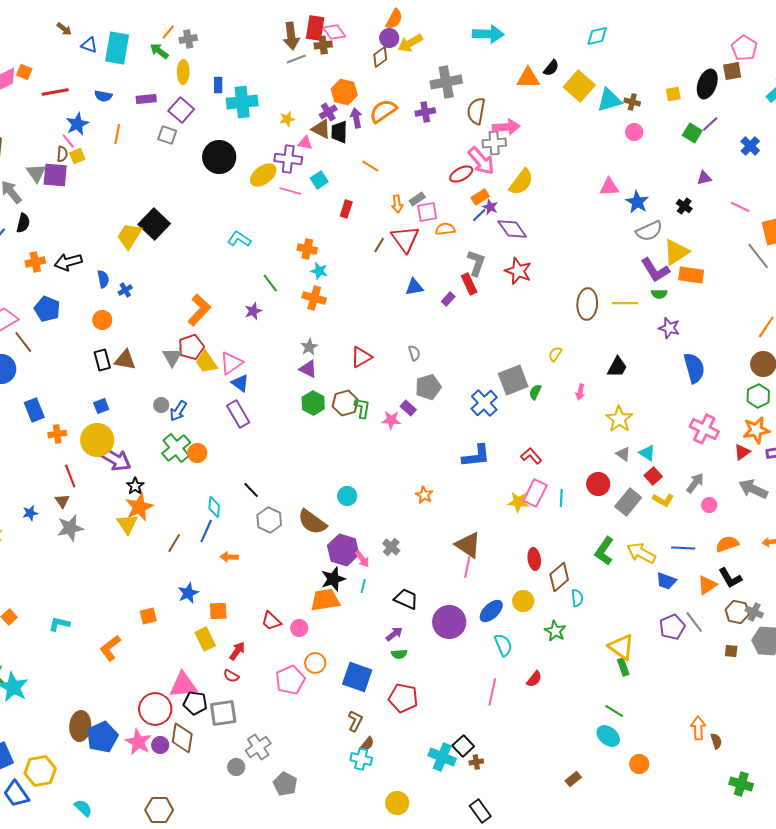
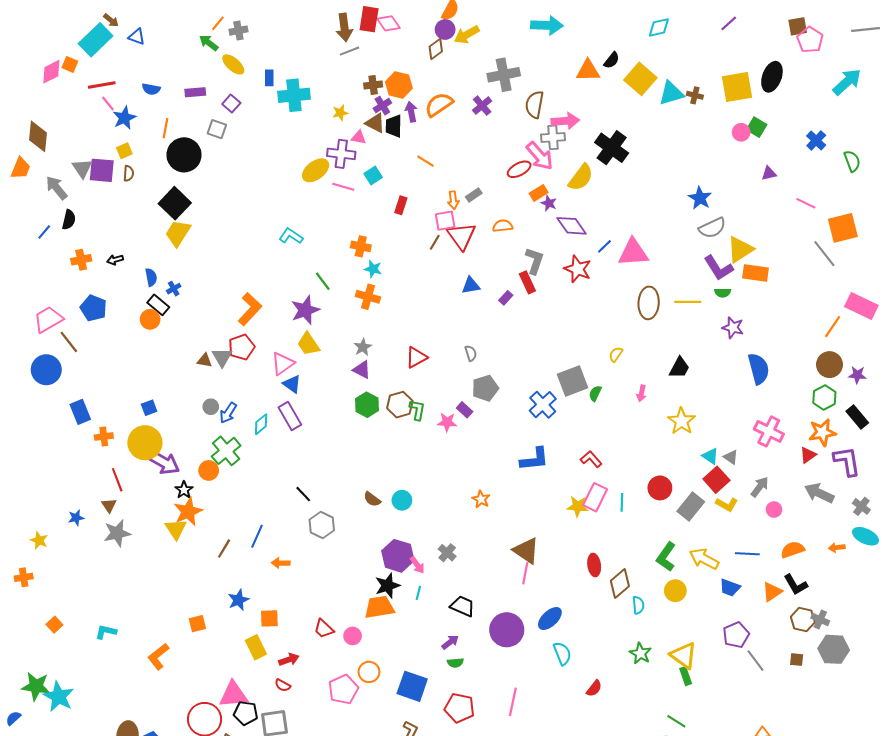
brown cross: (323, 45) -> (373, 85), moved
cyan rectangle: (117, 48) -> (96, 40), moved, turned 36
brown square: (732, 71) -> (798, 26), moved
yellow ellipse: (183, 72) -> (233, 64), turned -50
yellow square: (673, 94) -> (737, 87), size x2.0
purple square: (181, 110) -> (231, 104), size x0.7
purple cross: (425, 112) -> (482, 106), turned -30
purple line: (710, 124) -> (729, 23), moved
pink circle: (634, 132) -> (741, 132), moved
pink line: (68, 141) -> (108, 104), moved
brown semicircle: (62, 154) -> (128, 173), moved
black circle: (219, 157) -> (184, 155), moved
pink triangle: (609, 187) -> (633, 253), moved, size x1.5
black cross: (684, 206) -> (612, 148), moved, size x2.0
pink square: (427, 212) -> (445, 221), moved
blue line: (479, 215) -> (604, 246), moved
black square: (154, 224) -> (175, 203), moved
black arrow: (68, 262) -> (115, 260), size x0.6
purple star: (253, 311) -> (305, 310), size x1.6
black rectangle: (102, 360) -> (158, 305), moved, turned -35
brown triangle: (125, 360) -> (205, 360), moved, size x0.7
yellow trapezoid: (206, 362) -> (308, 344), moved
orange circle: (197, 453) -> (209, 470), moved
gray triangle: (623, 454) -> (731, 457), moved
red square: (653, 476) -> (716, 480), size x1.4
cyan diamond: (214, 507) -> (261, 424), moved, turned 45
brown semicircle: (312, 522) -> (372, 499), moved, size x0.6
yellow circle: (523, 601) -> (675, 591), moved
gray line: (694, 622) -> (756, 661), moved
green star: (555, 631) -> (640, 653), moved
red arrow: (237, 651) -> (289, 660), turned 36
pink line: (492, 692) -> (513, 702), moved

